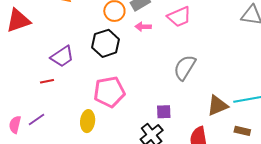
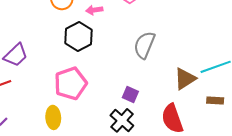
black hexagon: (106, 43) -> (78, 36), moved
purple square: (164, 112) -> (130, 95), turned 35

